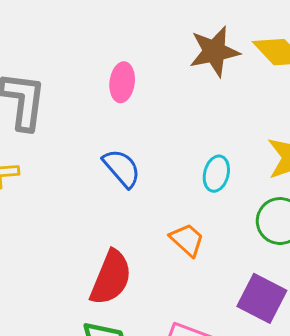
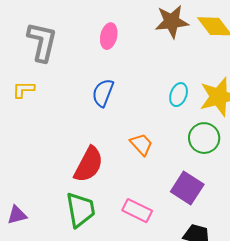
blue semicircle: (122, 168) -> (103, 93), turned -124
cyan ellipse: (216, 174) -> (179, 95), moved

